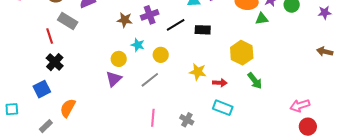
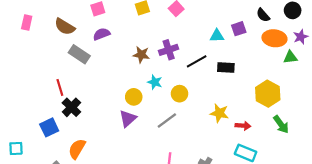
red line: (50, 36) -> (60, 87), moved
black cross: (55, 62) -> (71, 107), moved

